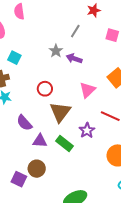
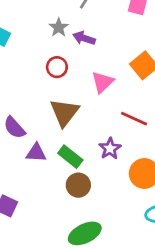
red circle: (45, 89) -> (57, 67), moved
purple star: (87, 130) -> (110, 149), moved
brown circle: (37, 169) -> (78, 185), moved

